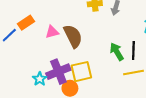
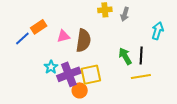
brown semicircle: (73, 36) -> (83, 41), turned 35
cyan star: (40, 79) -> (51, 67), moved

